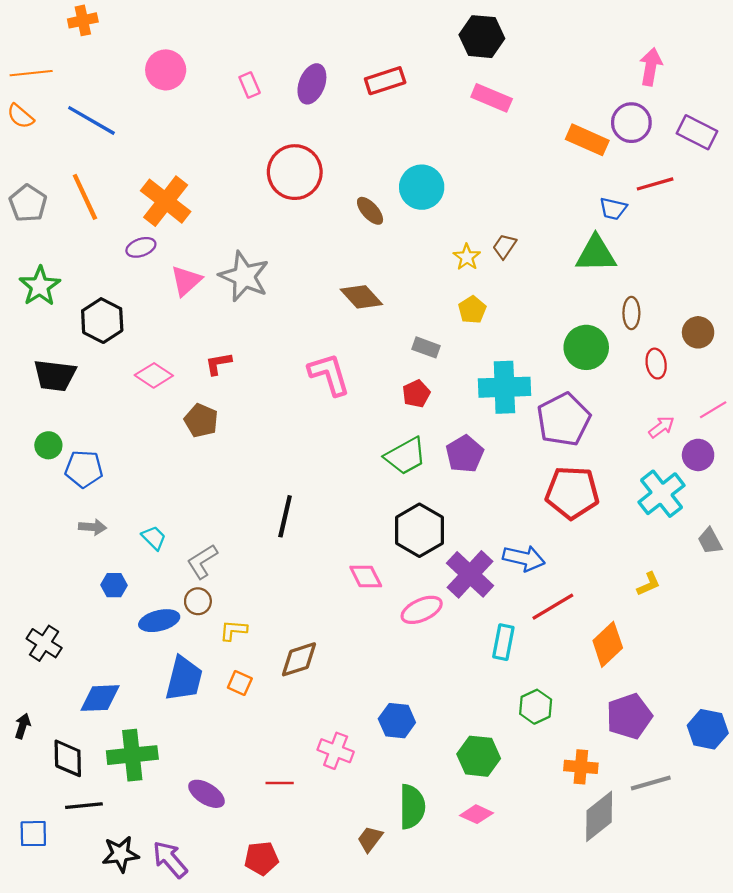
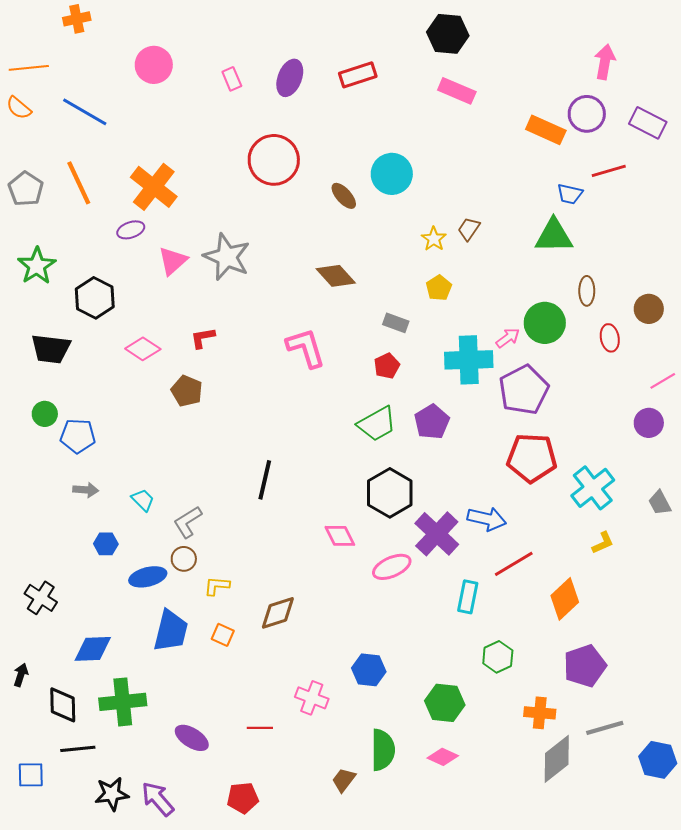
pink arrow: (661, 427) -> (508, 338), moved
cyan cross: (661, 494) -> (593, 488), moved
blue hexagon: (708, 729) -> (658, 760), moved

